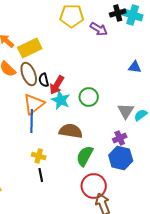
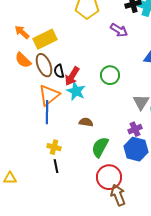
purple arrow: (99, 29) -> (119, 30), moved
green circle: (89, 97) -> (110, 75), moved
brown semicircle: (71, 131) -> (86, 122), size x0.6

